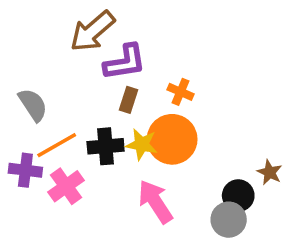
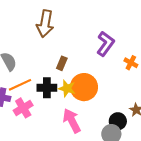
brown arrow: (92, 31) -> (45, 24), turned -44
purple L-shape: (125, 62) -> (105, 44), moved, turned -50
orange cross: (181, 92) -> (131, 63), moved

